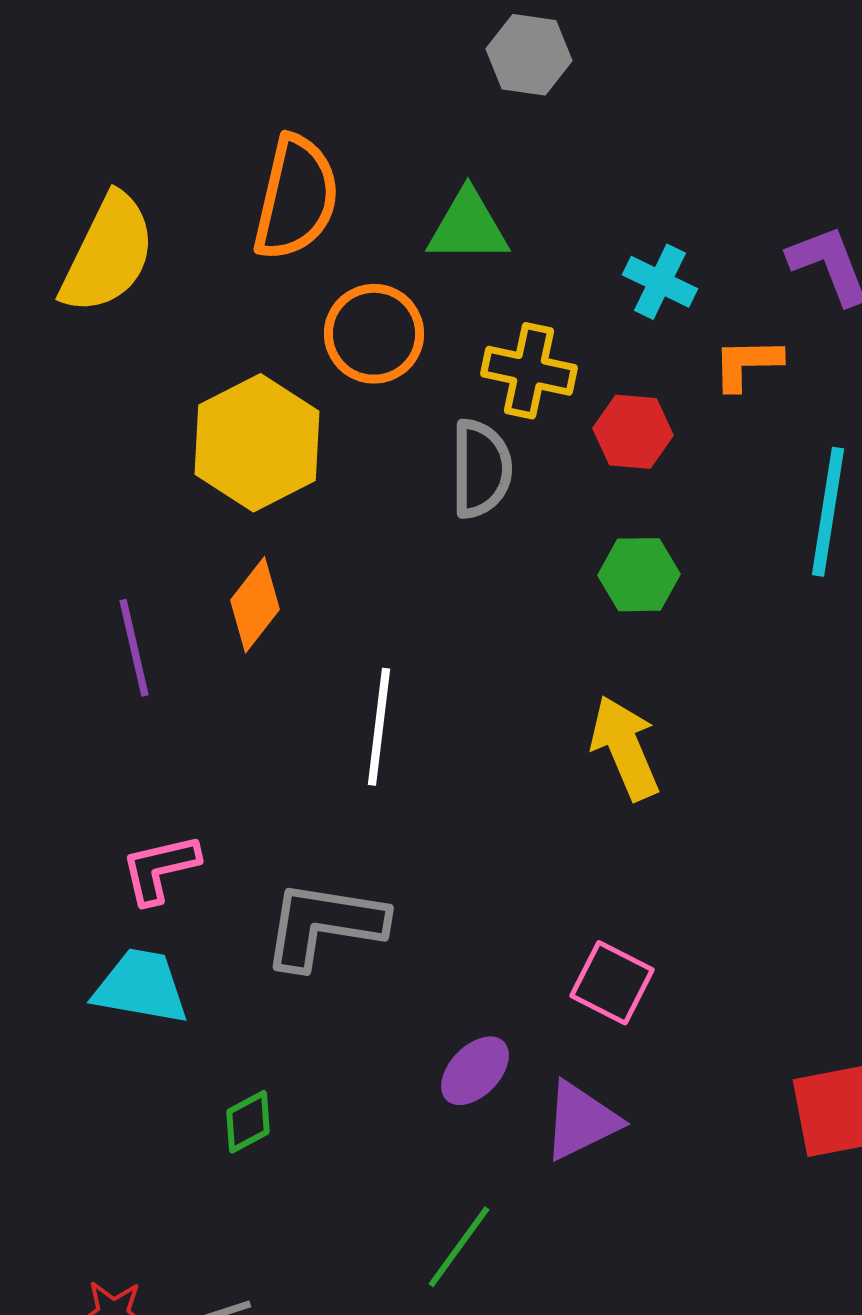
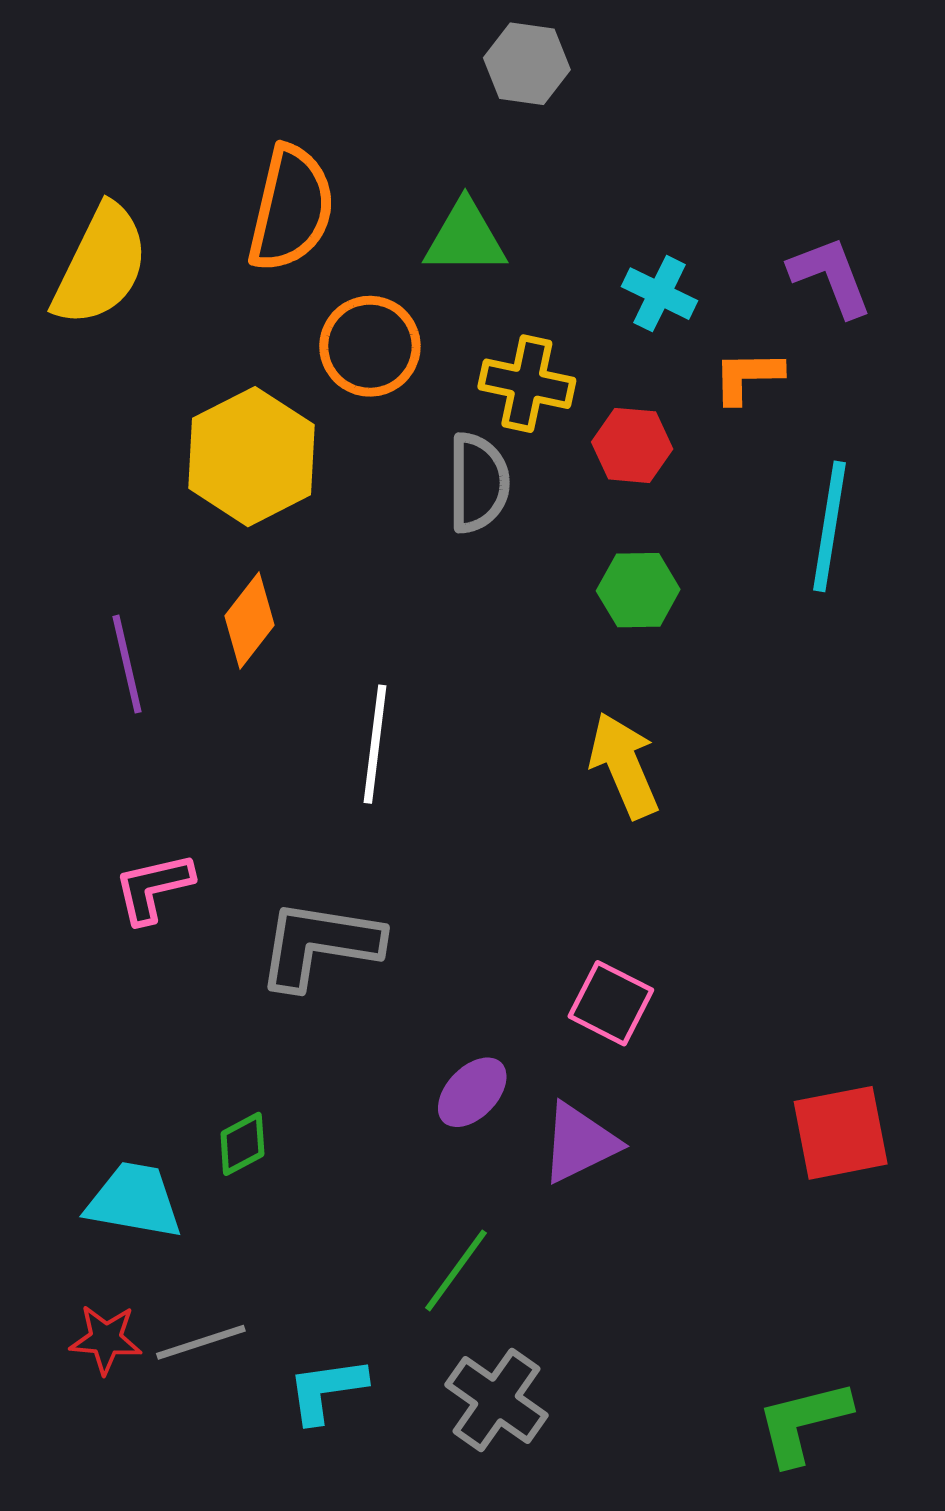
cyan trapezoid: (141, 987) -> (134, 1201), moved

